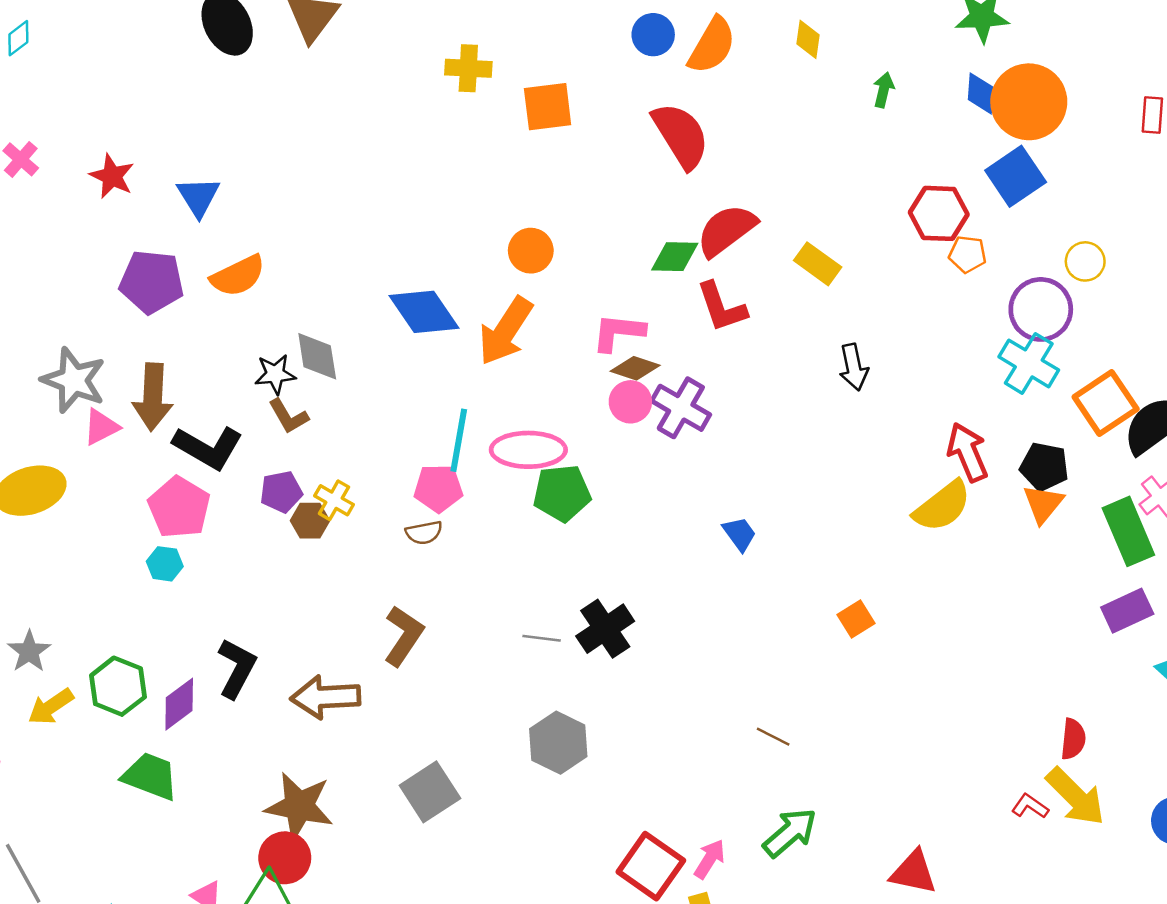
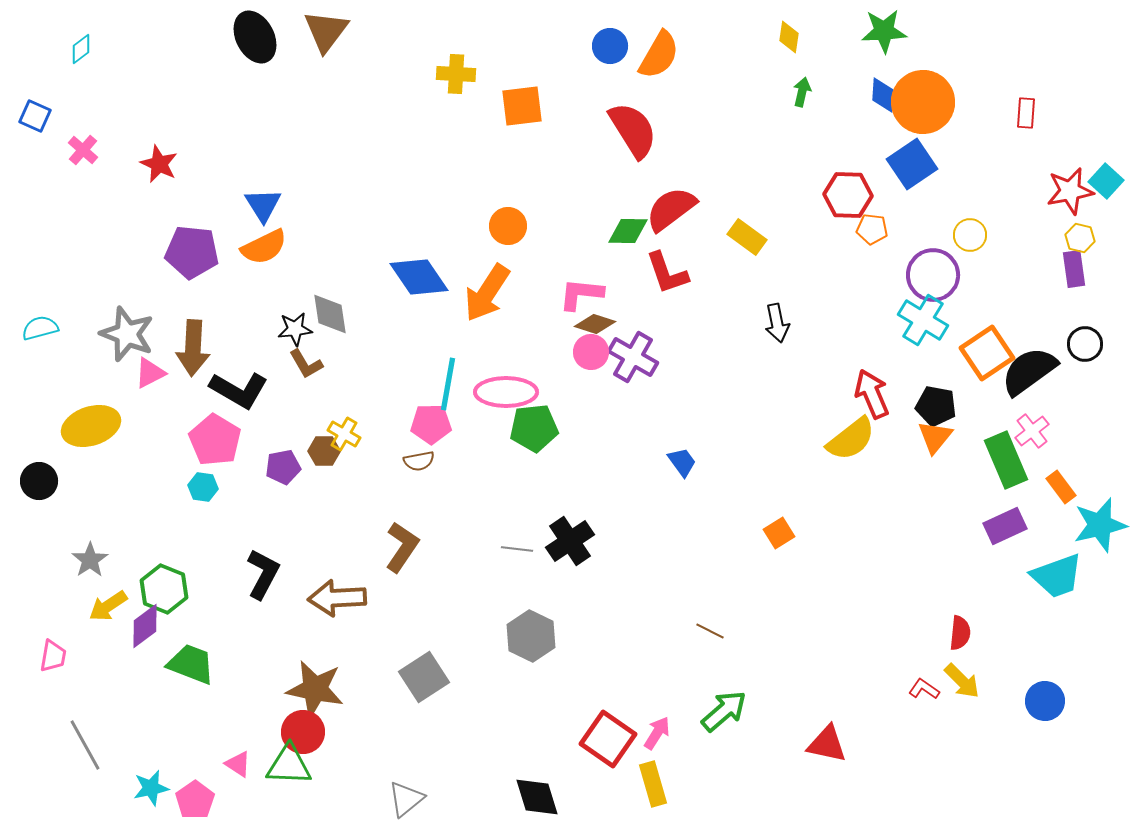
yellow diamond: (808, 39) -> (789, 37), moved
blue triangle: (198, 197) -> (263, 205), moved
purple pentagon: (281, 492) -> (283, 467), moved
purple diamond: (179, 704) -> (145, 626), moved
yellow arrow: (1076, 797) -> (962, 681), size x0.7

